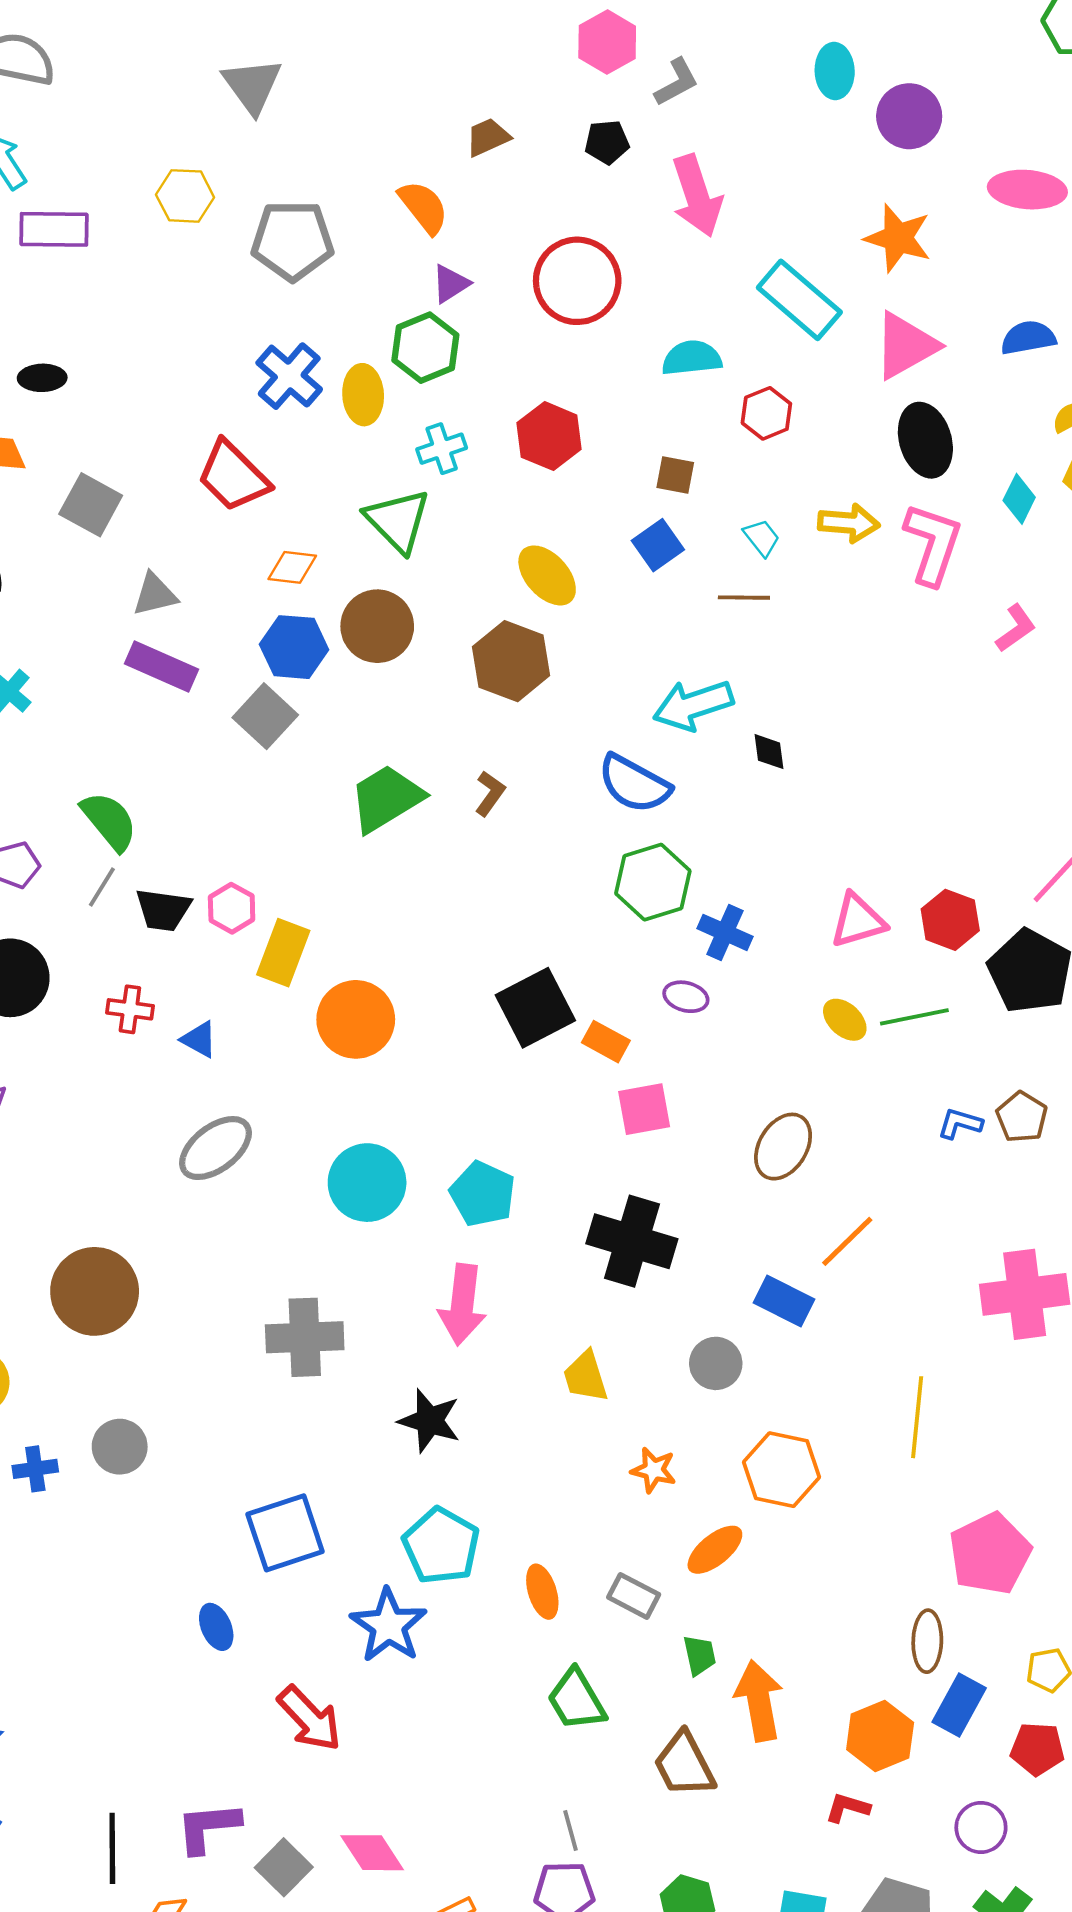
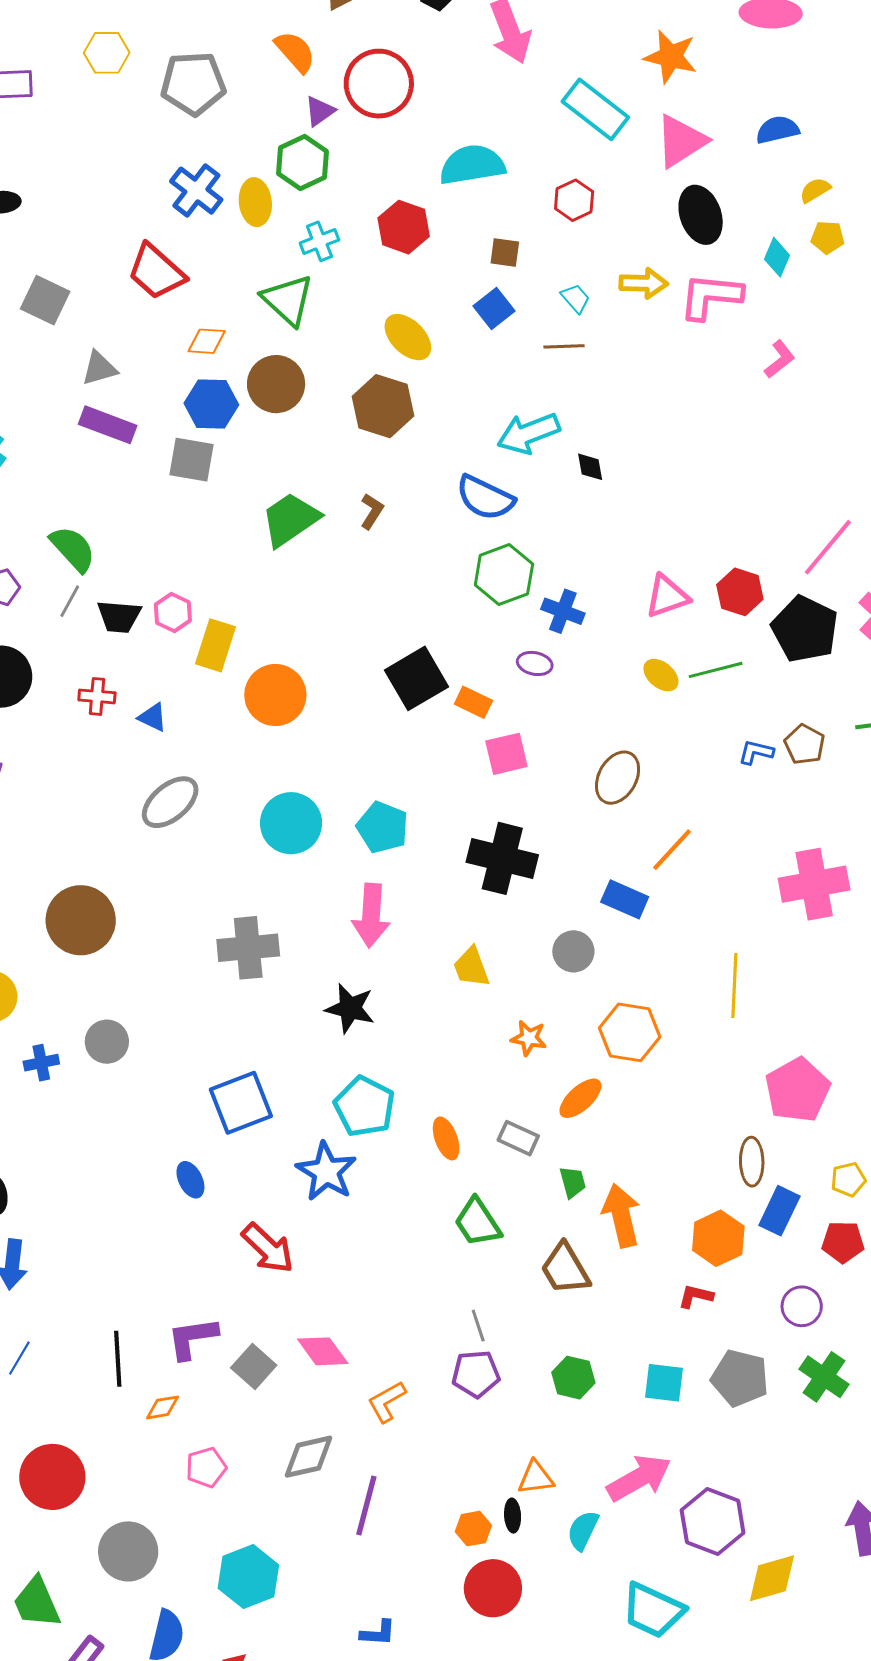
red circle: (577, 281) -> (379, 84), moved
cyan semicircle: (692, 358) -> (472, 165), moved, size x1.4
pink L-shape: (933, 544) -> (711, 296), turned -100
gray square: (265, 716) -> (191, 460), turned -30

